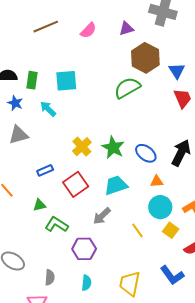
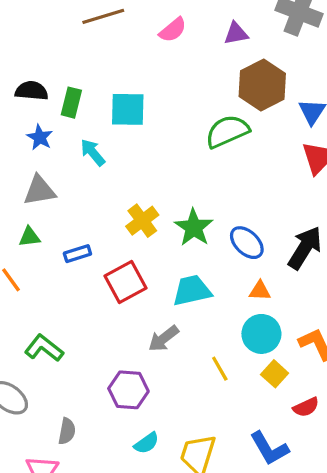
green triangle: (39, 205) -> (29, 237), moved
green L-shape: (56, 225) -> (44, 348), moved
cyan semicircle: (86, 283) -> (147, 443), moved, turned 42

